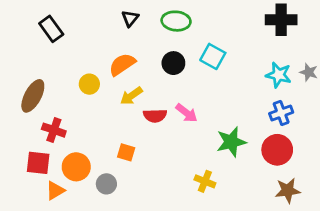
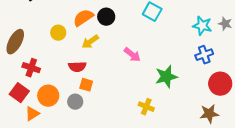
black circle: (173, 63) -> (106, 17), moved
red semicircle: (155, 116) -> (77, 67), moved
red circle: (277, 150) -> (220, 84), moved
red square: (38, 163) -> (19, 93), turned 30
gray circle: (106, 184) -> (75, 102), moved

